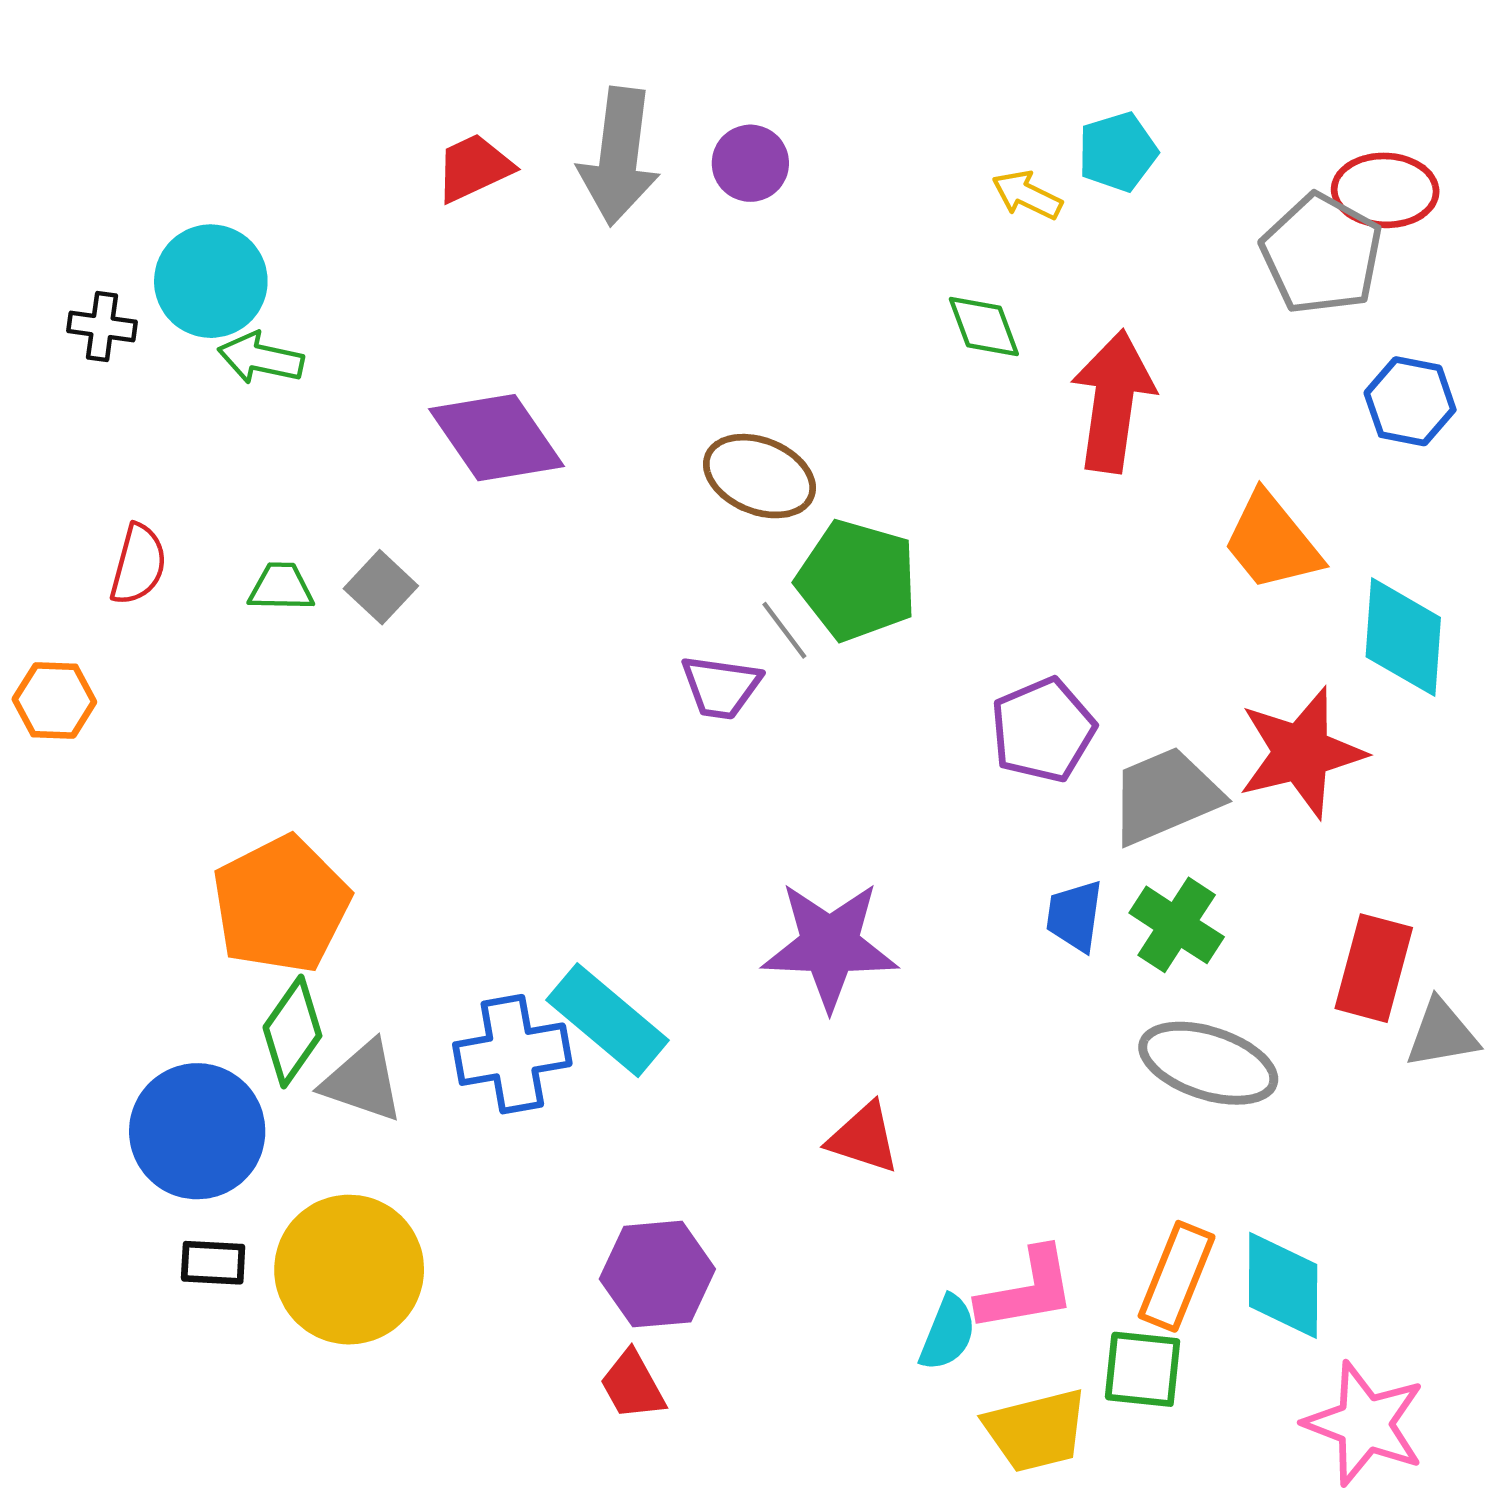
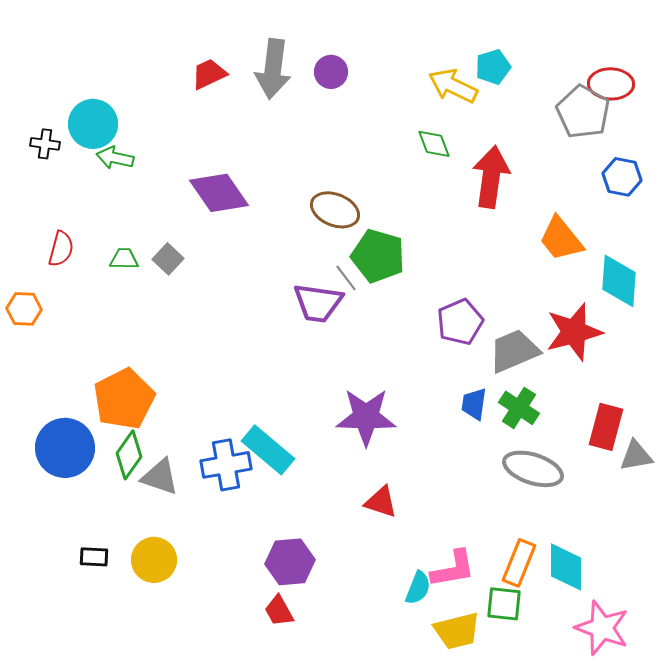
yellow arrow: (1027, 195) -> (453, 86), size x1.6
purple trapezoid: (721, 687) -> (318, 303), size x1.4
blue circle: (197, 1131) -> (65, 448), moved
yellow circle: (349, 1270) -> (154, 560), size x0.7

